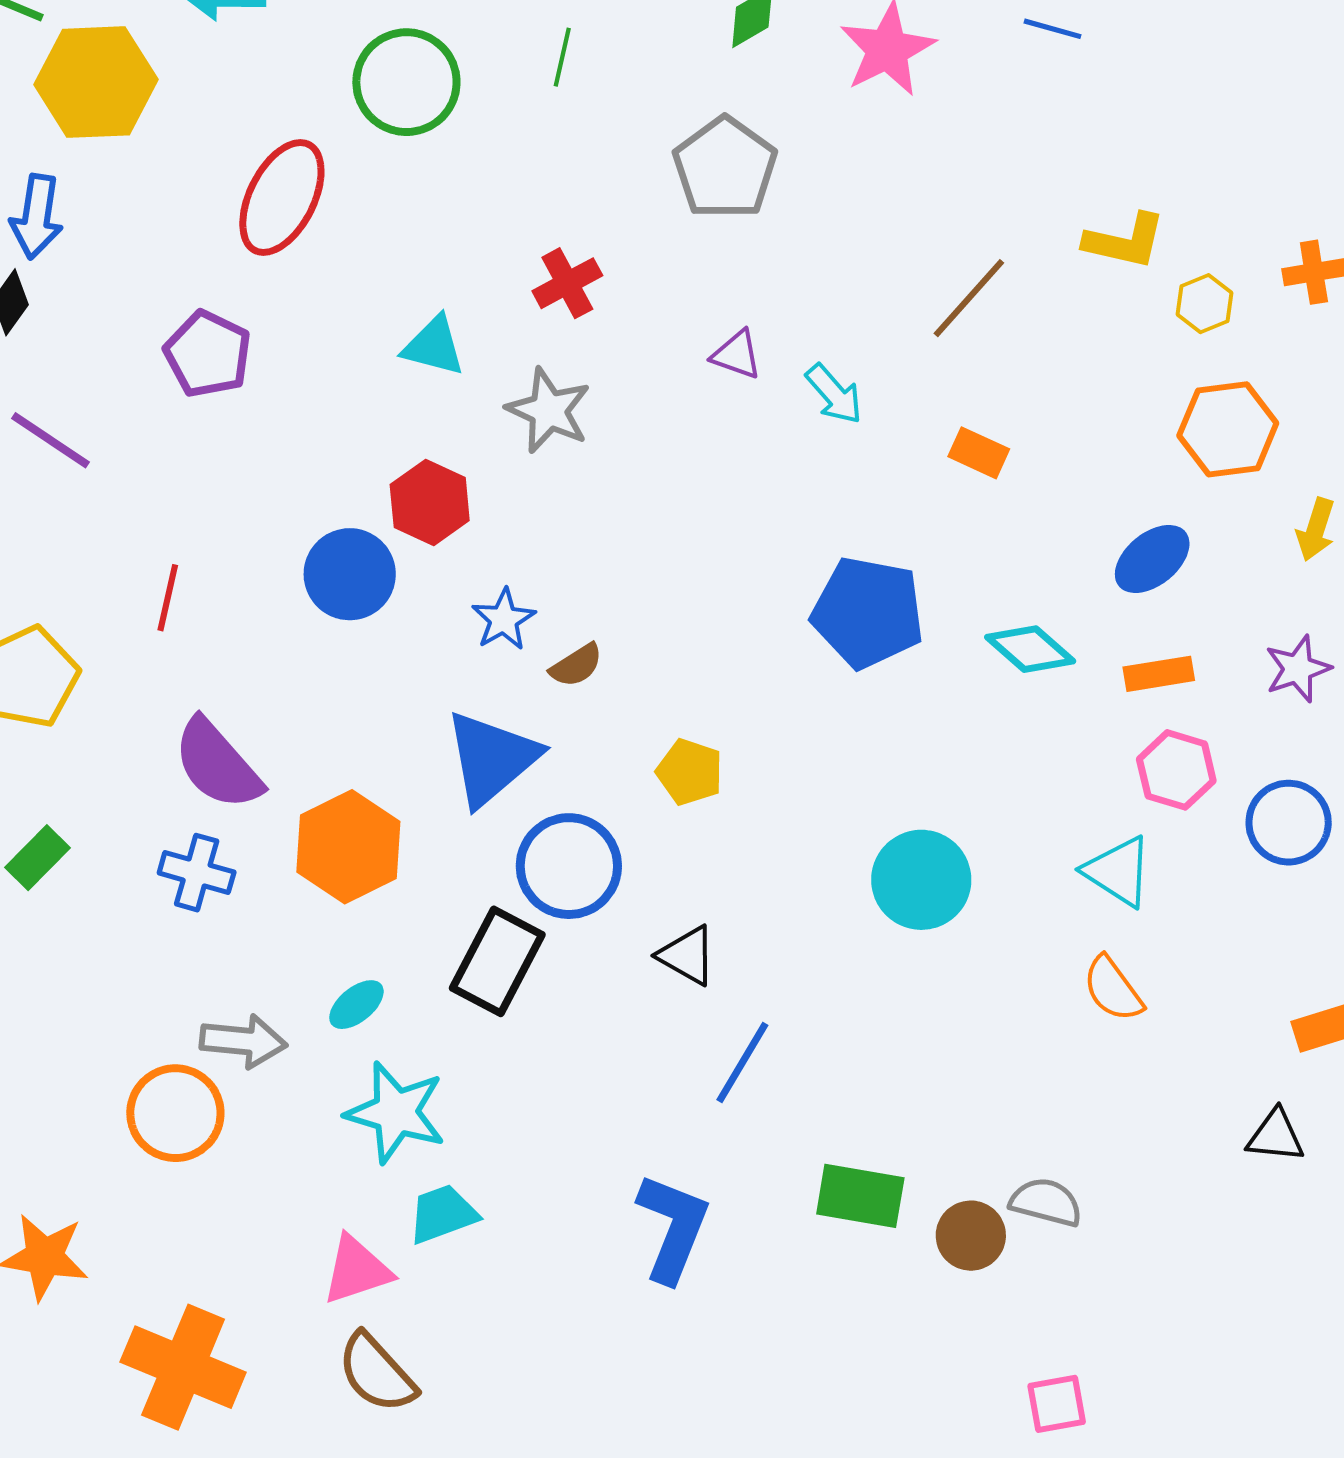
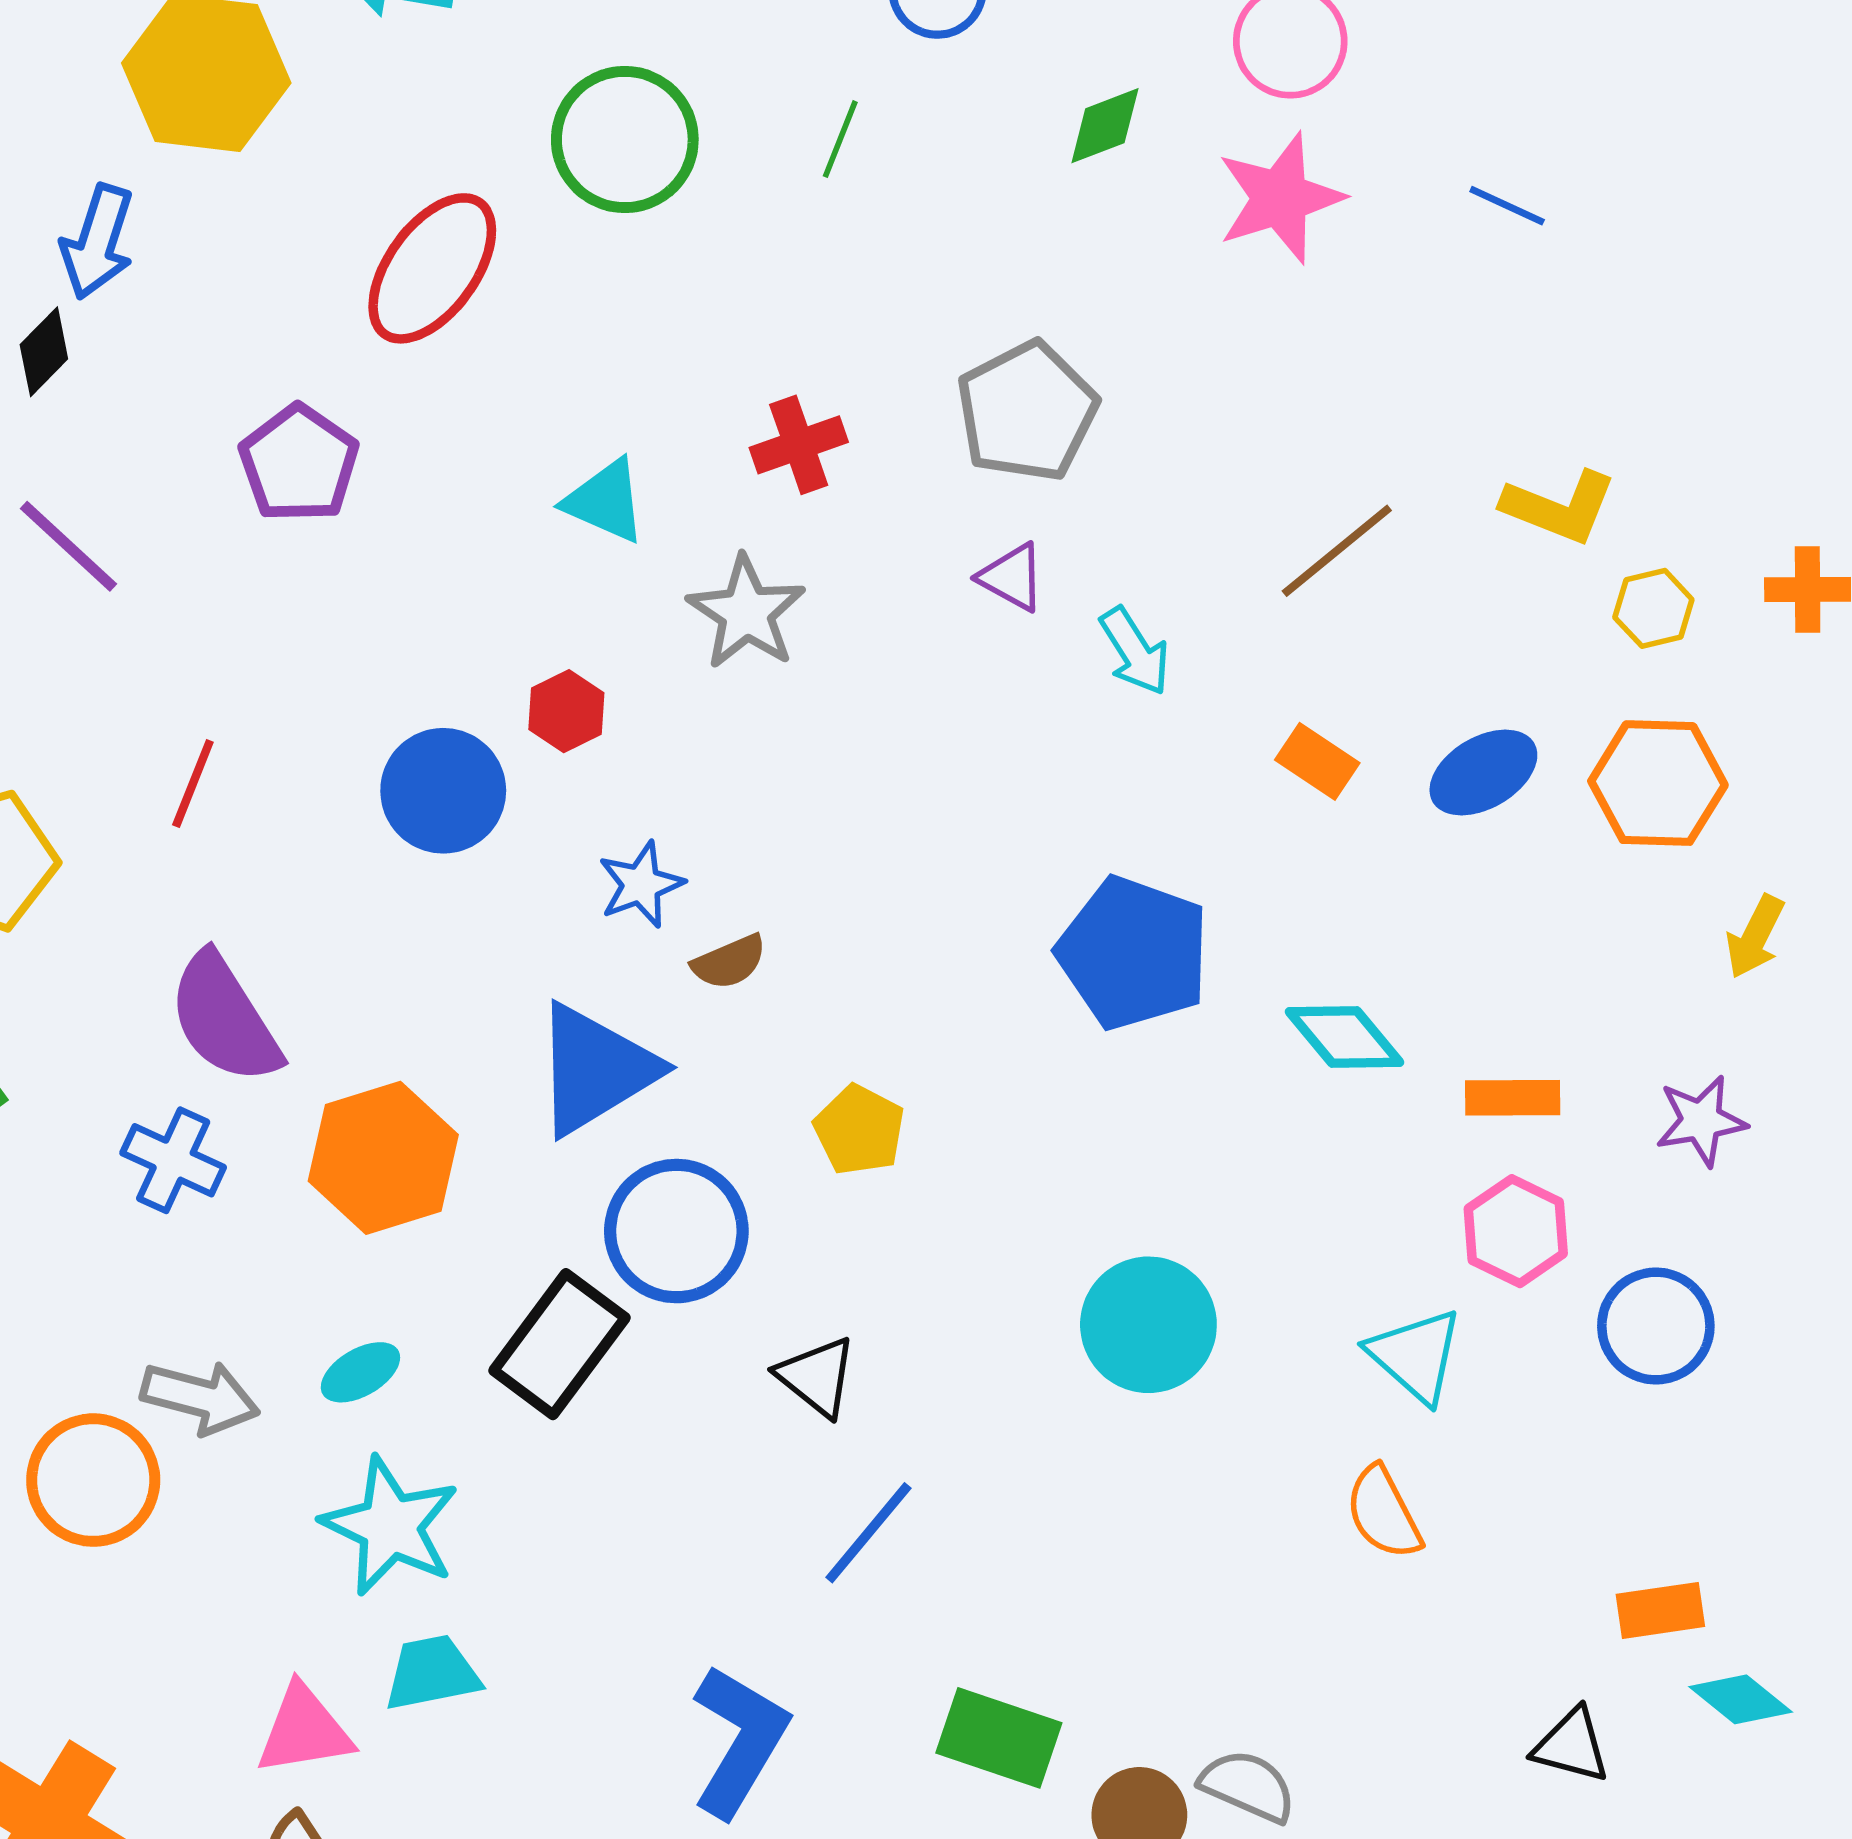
gray pentagon: (725, 168) -> (1027, 411), moved
red hexagon: (430, 502) -> (566, 711), size x0.7
blue ellipse: (1152, 559) -> (1483, 772), moved

